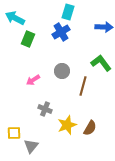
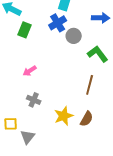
gray circle: (62, 71) -> (74, 36), moved
brown line: (83, 86) -> (90, 85), moved
gray cross: (45, 109) -> (34, 100), moved

